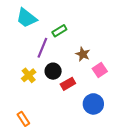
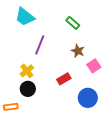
green rectangle: (59, 31) -> (73, 23), moved, turned 72
black circle: (53, 71) -> (28, 89), moved
orange rectangle: (23, 119) -> (11, 107), moved, turned -64

